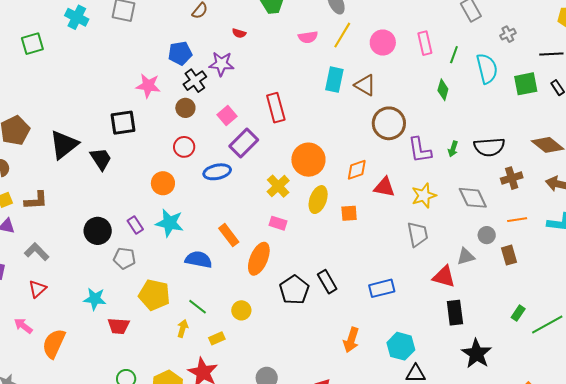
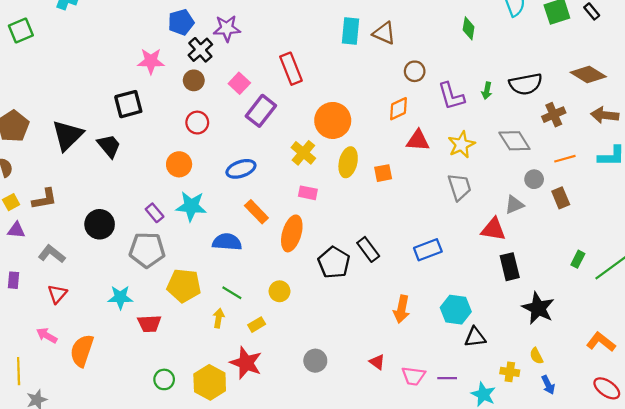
brown circle: (389, 123) -> (415, 71), size x0.6
orange diamond: (357, 170) -> (398, 109), moved
blue ellipse: (217, 172) -> (241, 169), moved
black circle: (98, 231) -> (100, 224), moved
gray pentagon: (124, 258) -> (147, 250), size x1.5

